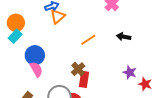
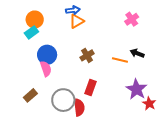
orange line: (88, 40) -> (120, 60), moved, turned 35
brown cross: (78, 69) -> (87, 55), moved
purple star: (130, 72) -> (136, 89), size x1.5

